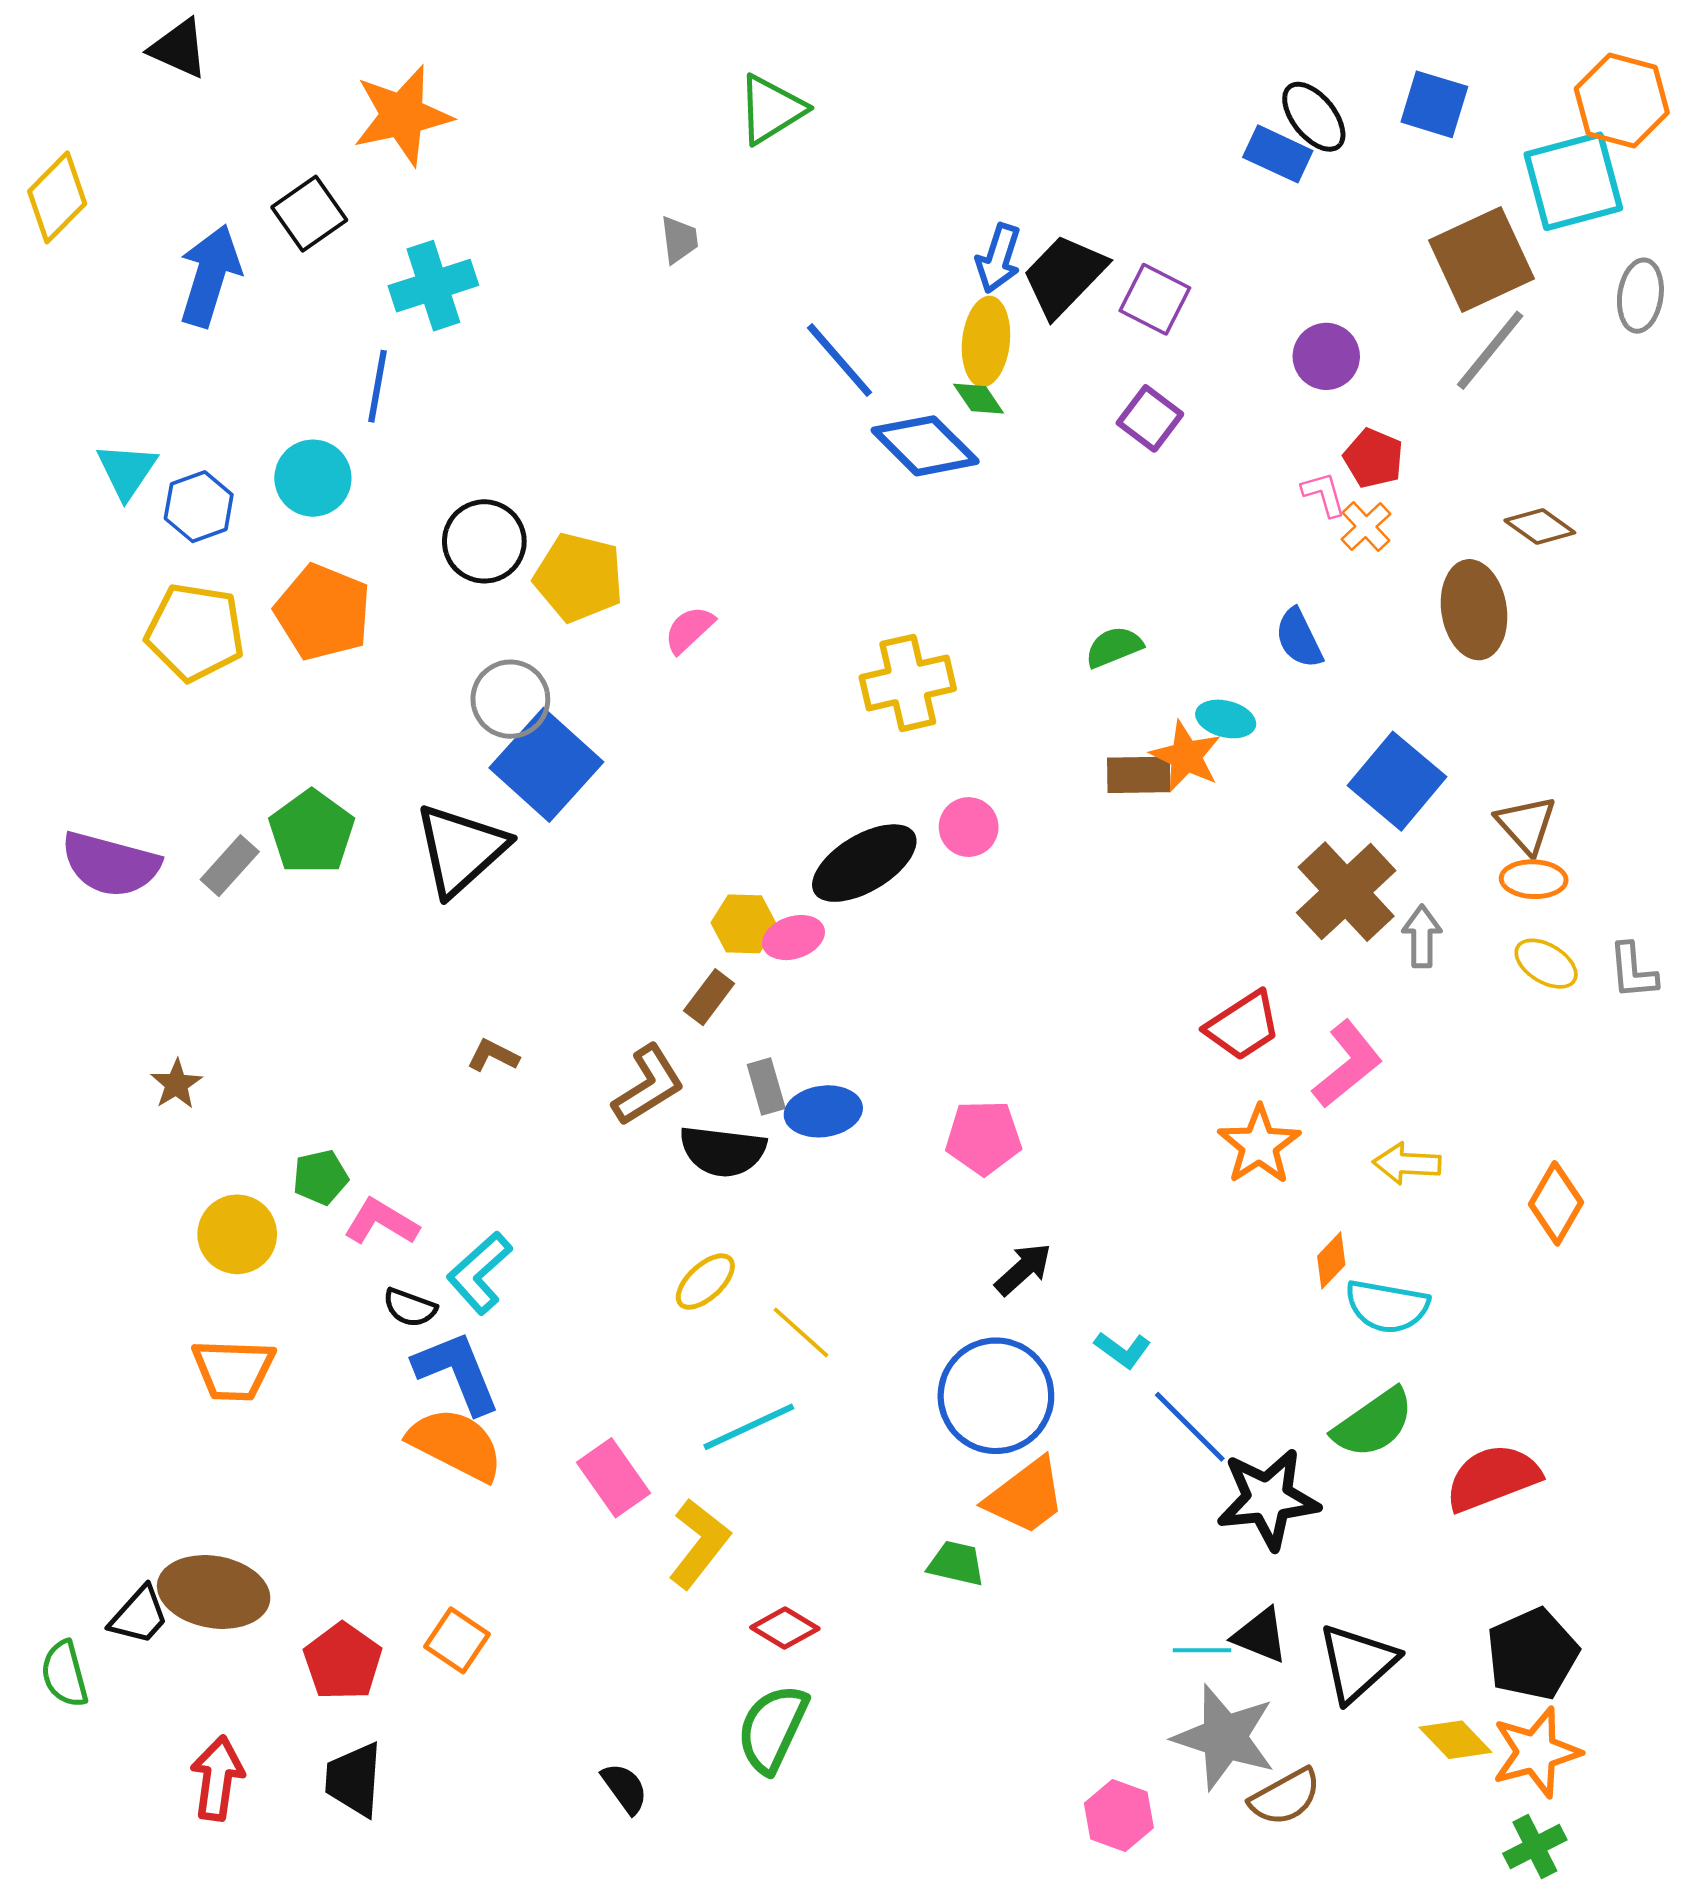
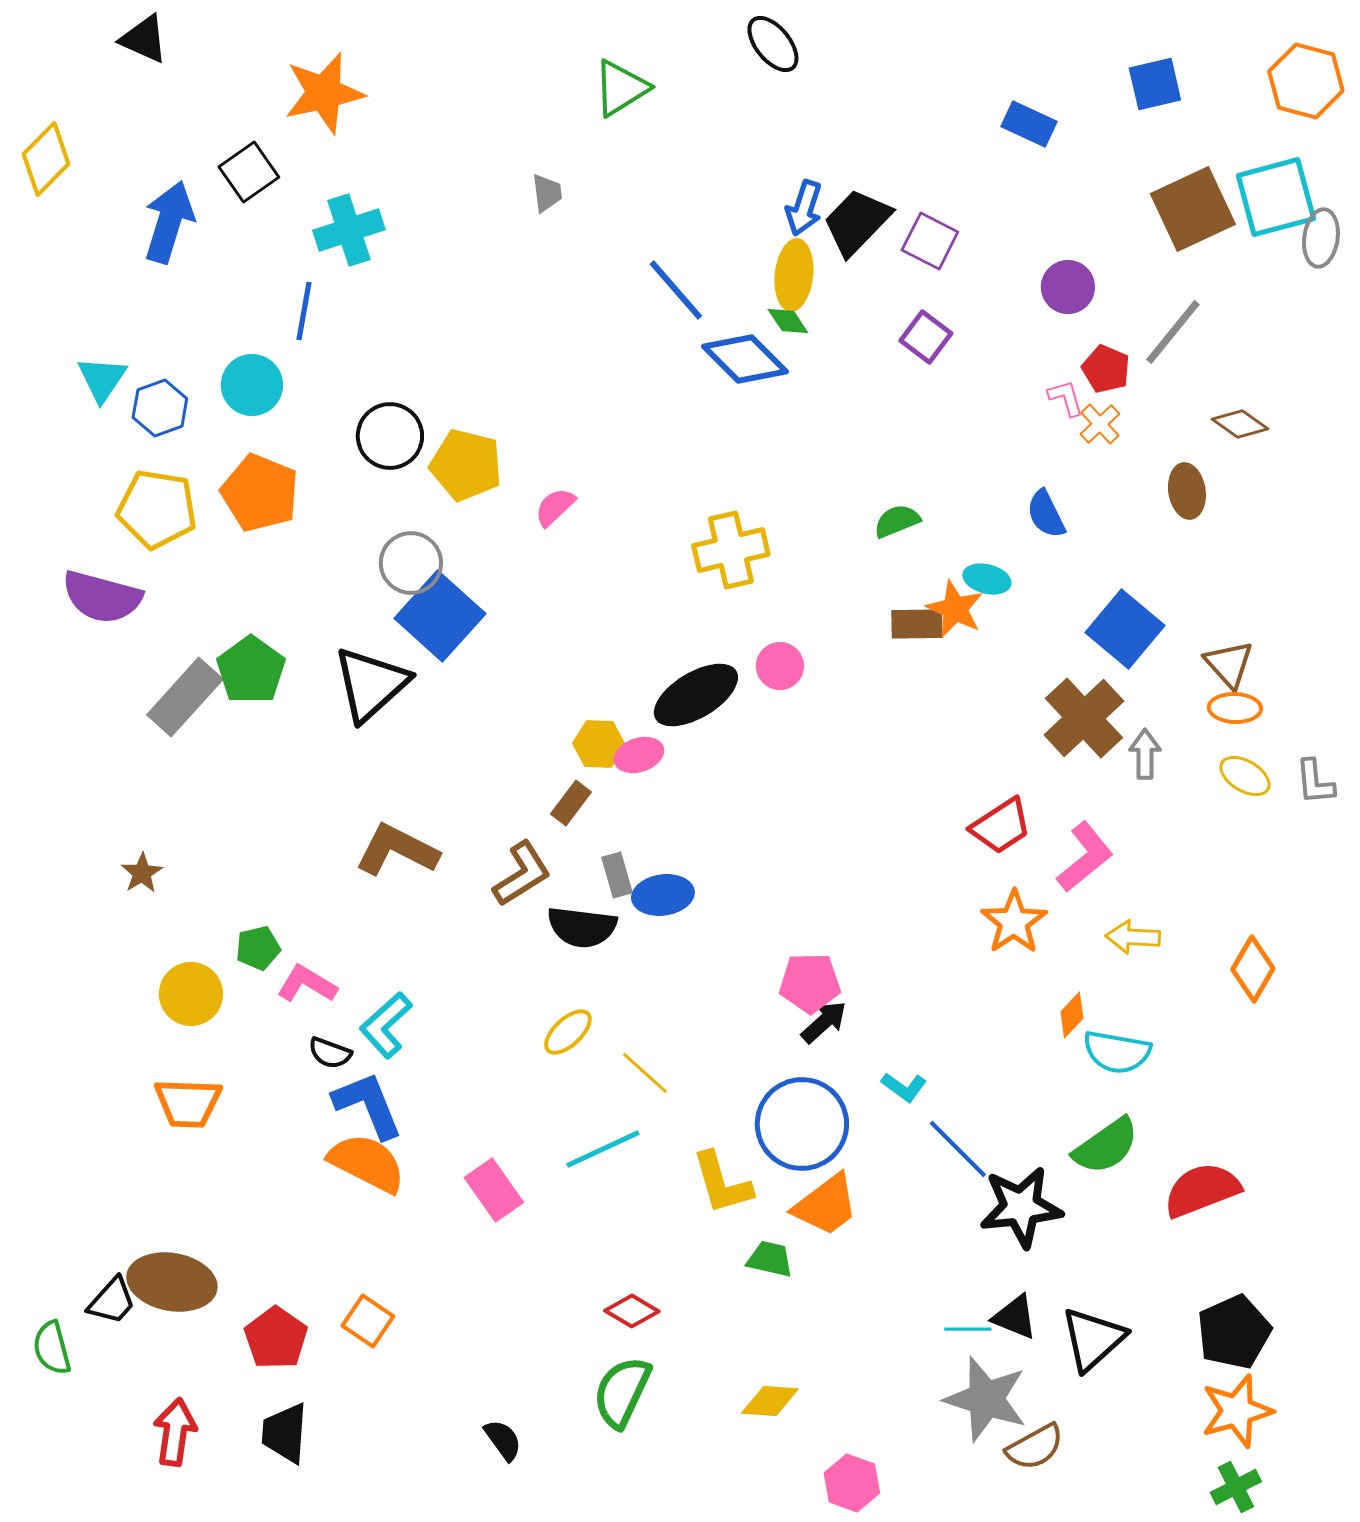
blue square: (1434, 104) -> (1155, 84), turned -30
black ellipse: (1314, 117) -> (773, 44), moved
cyan square: (1573, 181) -> (1276, 197), moved
gray line: (1490, 350) -> (1173, 332), moved
brown ellipse: (1474, 610) -> (1187, 491), size x0.7
purple semicircle: (111, 864) -> (102, 597), moved
gray rectangle: (230, 866) -> (185, 697), size x1.6
brown L-shape: (493, 1056) -> (397, 850), size x2.0
pink pentagon: (984, 1137) -> (810, 983), moved
yellow L-shape: (699, 1544) -> (722, 1183), moved, turned 126
yellow diamond: (1455, 1740) -> (770, 1401), moved, turned -42
pink hexagon: (1119, 1816) -> (852, 1483), moved

